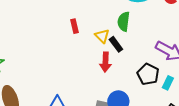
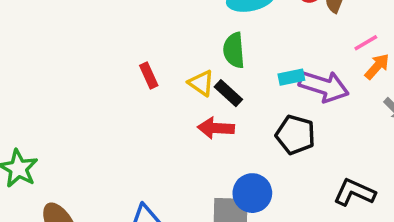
red arrow: (105, 62) -> (216, 128), turned 102
cyan rectangle: (168, 83) -> (291, 77), moved, turned 64

